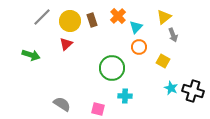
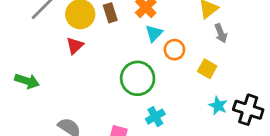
cyan triangle: (136, 27) -> (154, 33), moved
green arrow: (31, 55) -> (27, 81), moved
cyan cross: (125, 96) -> (155, 117), turned -32

